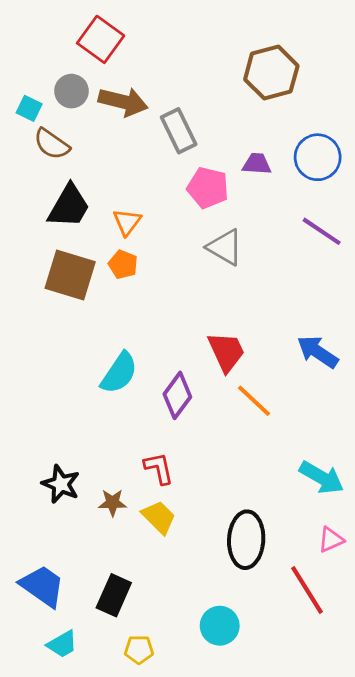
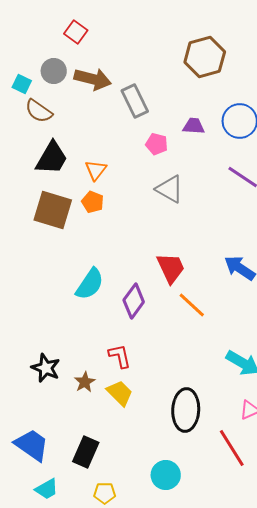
red square: (101, 39) -> (76, 32), size x0.7
pink pentagon: (208, 188) -> (157, 144), size x0.7
brown star: (112, 503) -> (85, 382), turned -30

